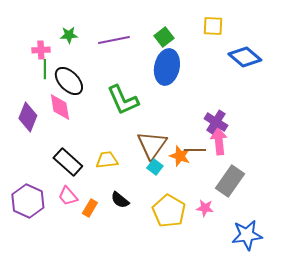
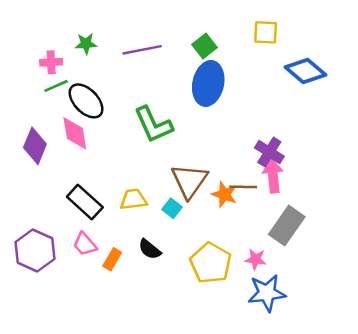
green line: (45, 69) -> (56, 86), turned 66
cyan square: (155, 167) -> (172, 208), moved
blue star: (247, 235) -> (267, 293), moved

